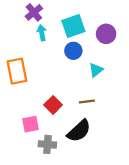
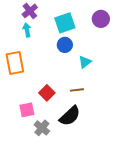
cyan arrow: (42, 33) -> (27, 30), moved
purple circle: (106, 34) -> (101, 19), moved
gray cross: (47, 144) -> (42, 128), turned 35

